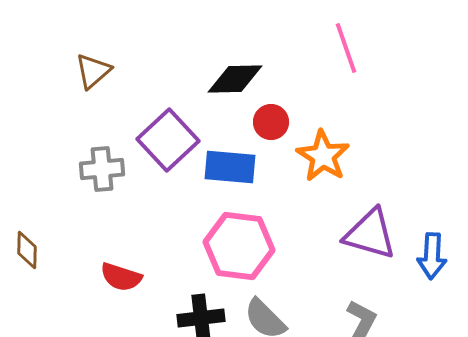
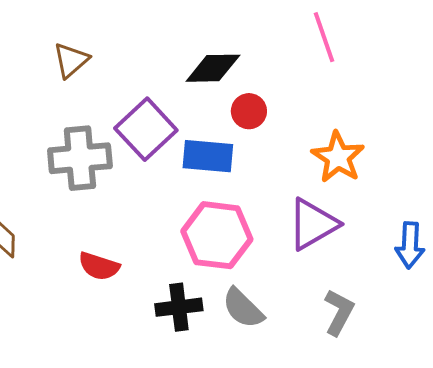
orange star: (323, 156) -> (338, 157), moved
gray cross: (102, 169) -> (80, 158), size x1.4
purple triangle: (370, 234) -> (313, 224), moved, turned -46

